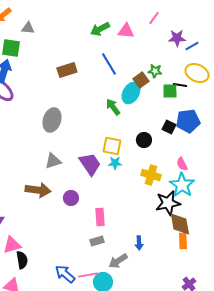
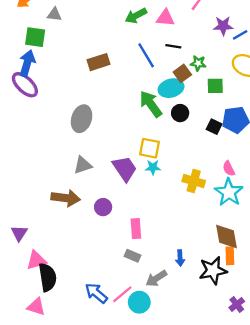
black line: (180, 85) -> (173, 46), moved
cyan ellipse: (131, 93) -> (171, 88), turned 45
green arrow: (113, 107) -> (151, 104), size x1.4
black circle: (144, 140) -> (180, 113), moved
black star: (168, 203) -> (213, 270), moved
gray rectangle: (97, 241) -> (133, 256), turned 40
black semicircle: (22, 260) -> (48, 277), size x1.4
pink line: (88, 275) -> (122, 294), turned -30

